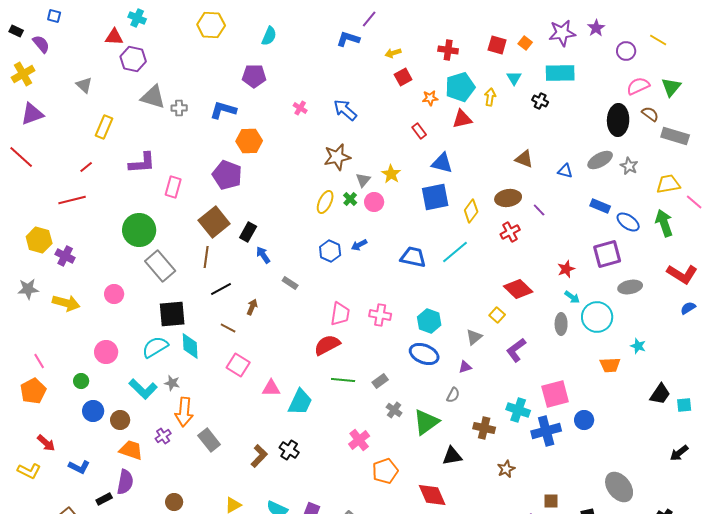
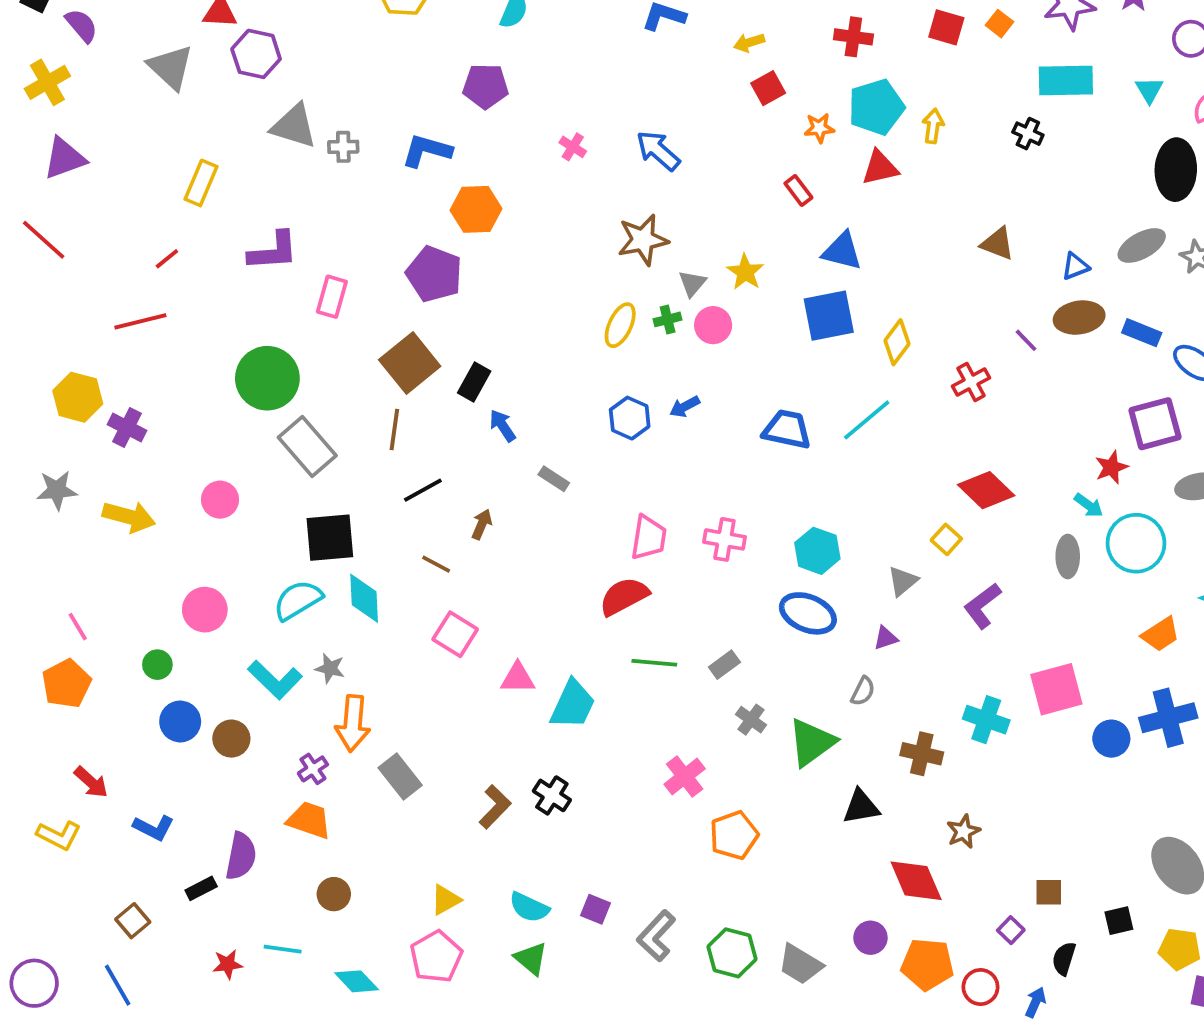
cyan triangle: (514, 78) -> (1149, 90), moved
gray triangle: (84, 85) -> (171, 67), moved, size x1.5
blue triangle: (565, 171) -> (1075, 266), turned -35
brown ellipse: (508, 198) -> (1079, 318), moved
green cross: (350, 199) -> (668, 319), turned 32
red star: (566, 269) -> (1111, 467), moved
orange trapezoid: (610, 365) -> (1161, 634), turned -30
blue cross: (546, 431) -> (1168, 718), moved
orange trapezoid: (131, 450) -> (309, 820), moved
red diamond: (432, 495) -> (916, 881), moved

